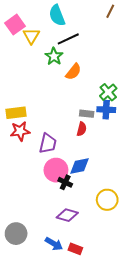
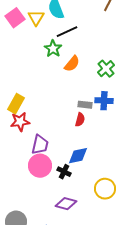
yellow triangle: (31, 36) -> (36, 18), moved
green cross: (108, 92) -> (106, 69), moved
yellow rectangle: (16, 113) -> (16, 104), turned -54
purple trapezoid: (48, 143) -> (40, 145), moved
pink circle: (56, 170) -> (40, 166), moved

